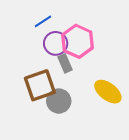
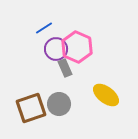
brown square: (40, 85) -> (31, 108), moved

